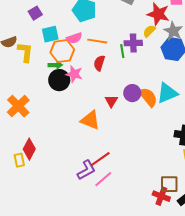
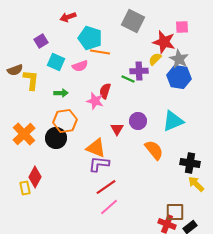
cyan square: (50, 34) -> (56, 62), turned 36
orange line: (97, 41) -> (100, 52), moved
orange hexagon: (62, 51) -> (65, 121), moved
green line: (122, 51) -> (128, 79), turned -56
pink star: (74, 74) -> (95, 101), moved
black circle: (59, 80) -> (56, 138), moved
orange semicircle: (148, 97) -> (154, 150), moved
purple L-shape: (86, 170) -> (99, 164), moved, turned -145

